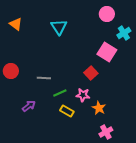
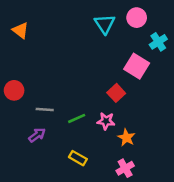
cyan triangle: (59, 27) -> (105, 24), moved
gray line: (44, 78) -> (45, 110), moved
yellow rectangle: (67, 111) -> (78, 158), moved
pink cross: (106, 132) -> (125, 168), moved

